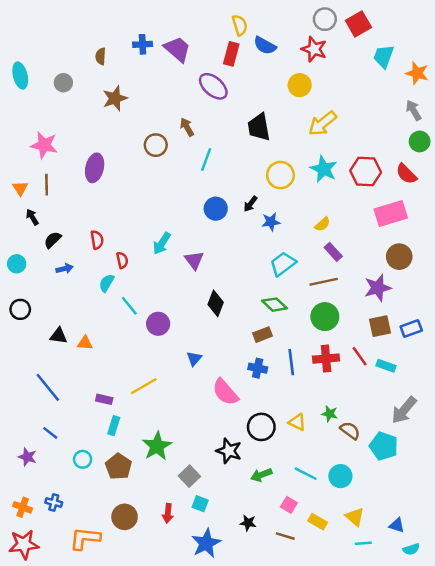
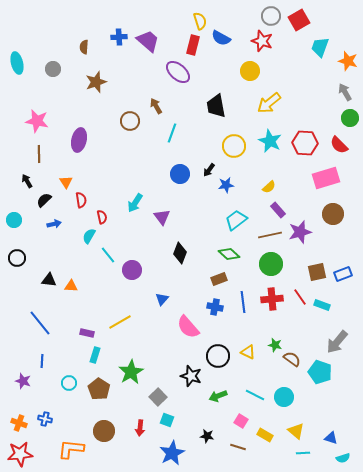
orange triangle: (20, 188) -> (66, 182), moved
purple star: (378, 288) -> (300, 232), moved
blue line: (50, 433) -> (42, 361), turned 56

